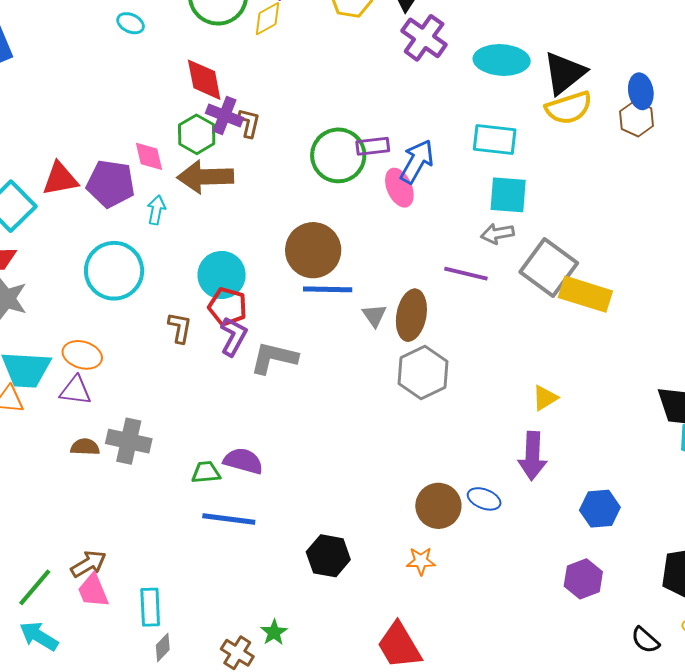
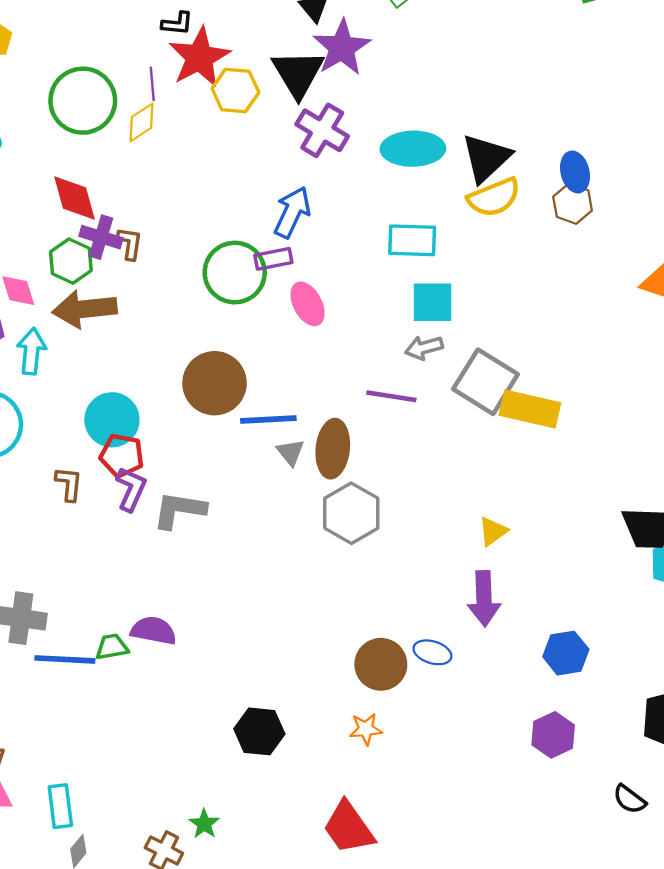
blue arrow: (417, 162) -> (292, 212), moved
cyan arrow: (156, 210) -> (32, 351), size x1.4
blue line: (328, 289) -> (268, 420), moved
blue line: (229, 519) -> (65, 659), moved

